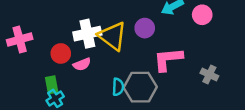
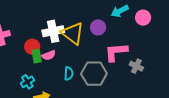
gray cross: (209, 75) -> (136, 66), moved
green rectangle: (52, 85) -> (37, 56), moved
cyan semicircle: (118, 87) -> (69, 73), moved

